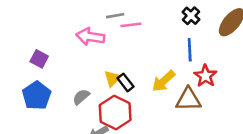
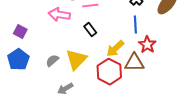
yellow triangle: (112, 78) -> (76, 60), moved, size x1.6
black rectangle: (126, 82) -> (90, 30), moved
red hexagon: (115, 112) -> (109, 72), moved

